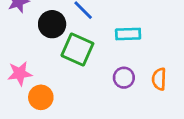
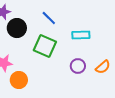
black circle: (52, 24) -> (17, 28), moved
orange semicircle: (159, 79) -> (103, 67), turned -133

